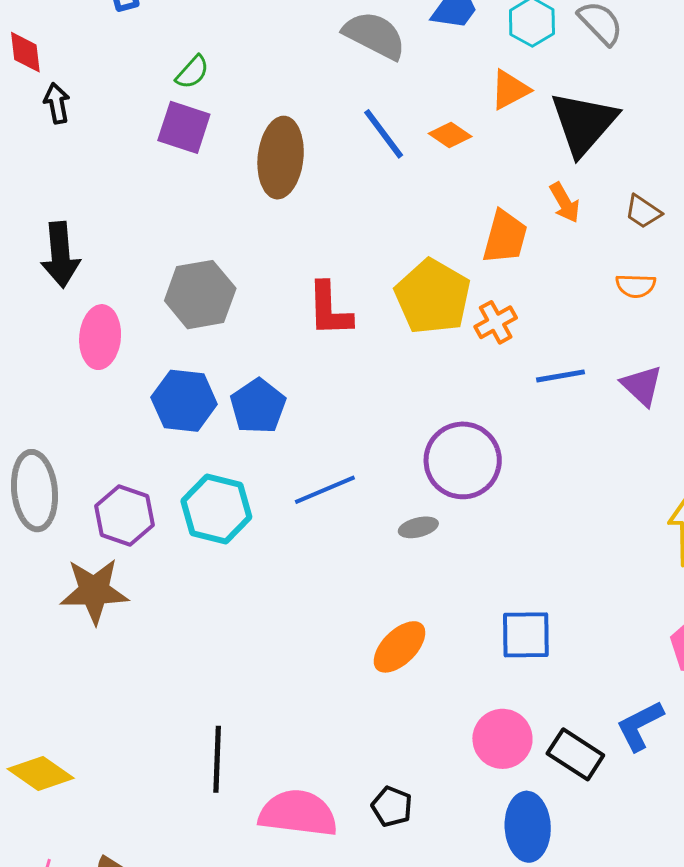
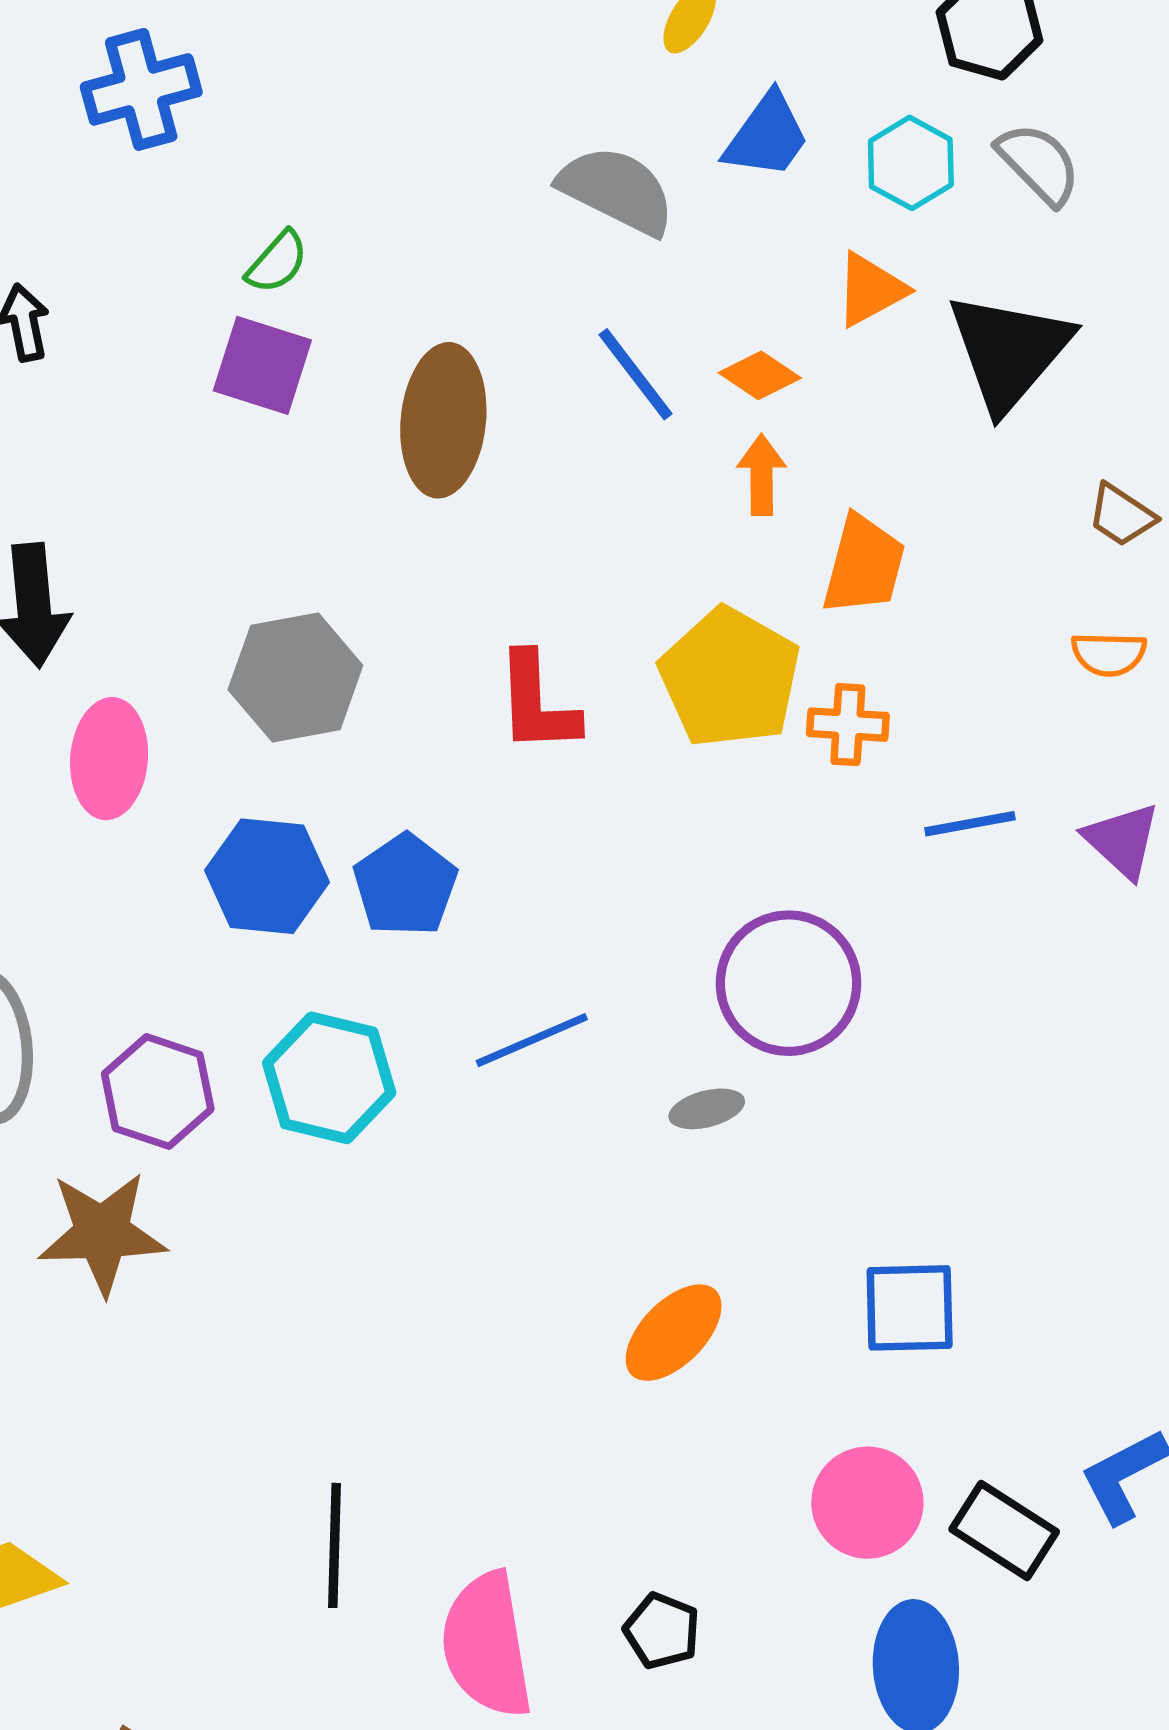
orange arrow: (565, 203) -> (762, 475), moved, turned -150
orange cross: (496, 322) -> (848, 725), turned 33
pink semicircle: (298, 813) -> (487, 1645), turned -106

